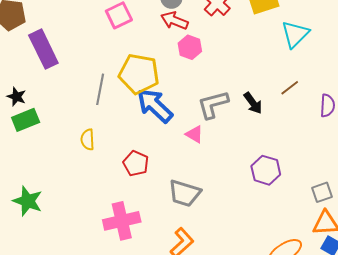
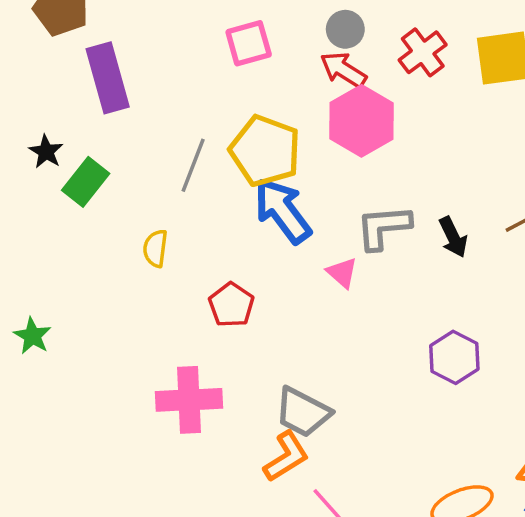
pink hexagon: (190, 47) -> (362, 121), size x1.6
green rectangle: (26, 120) -> (86, 182), moved, turned -40
gray trapezoid: (185, 193) -> (303, 412), moved
green star: (28, 201) -> (32, 336), size x0.7

